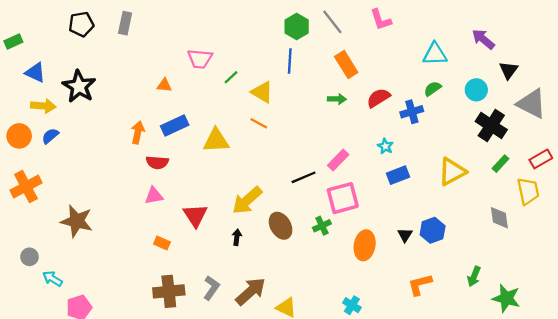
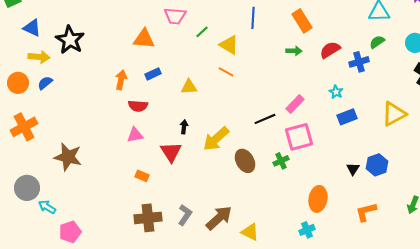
orange triangle: (164, 85) -> (144, 39), size x1.6
blue rectangle: (175, 126) -> (153, 74), size x0.7
yellow triangle: (216, 140) -> (189, 87), size x0.7
black arrow: (237, 237) -> (184, 127), moved
orange ellipse: (365, 245) -> (318, 199), moved
gray circle: (29, 257) -> (27, 188), size x1.6
cyan cross: (352, 305) -> (307, 230), turned 35

